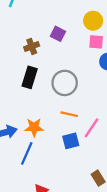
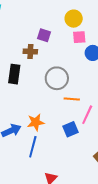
brown cross: (32, 46) -> (30, 52), moved, turned 32
black rectangle: (30, 77) -> (14, 74), moved
orange line: (69, 114) -> (72, 99), moved

